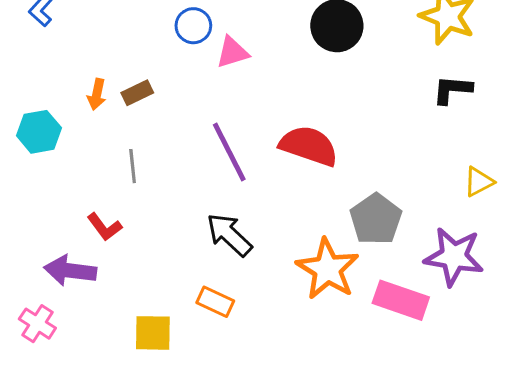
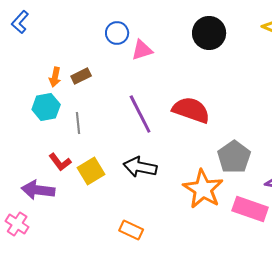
cyan hexagon: (39, 132) -> (46, 107), moved
black arrow: (229, 235) -> (140, 167), turned -32
orange rectangle: (215, 302) -> (131, 230), moved
yellow square: (153, 333) -> (91, 171), moved, turned -32

